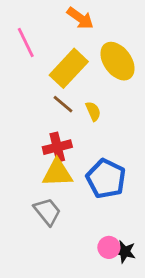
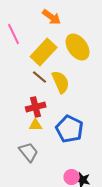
yellow semicircle: (93, 111) -> (61, 82), size x1.6
yellow triangle: (57, 173) -> (36, 125), size x0.6

